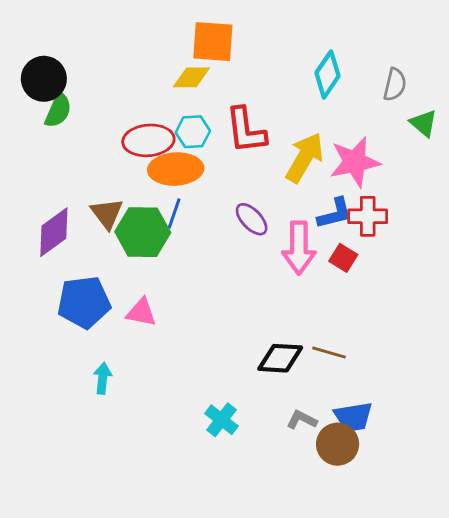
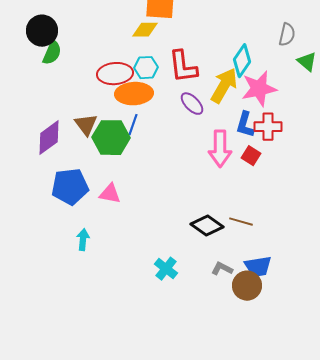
cyan diamond: (328, 74) -> (242, 61), moved
blue L-shape: (335, 213) -> (245, 125), turned 120
purple ellipse: (252, 219) -> (192, 104), moved
black diamond: (280, 358) -> (207, 226), turned 32

